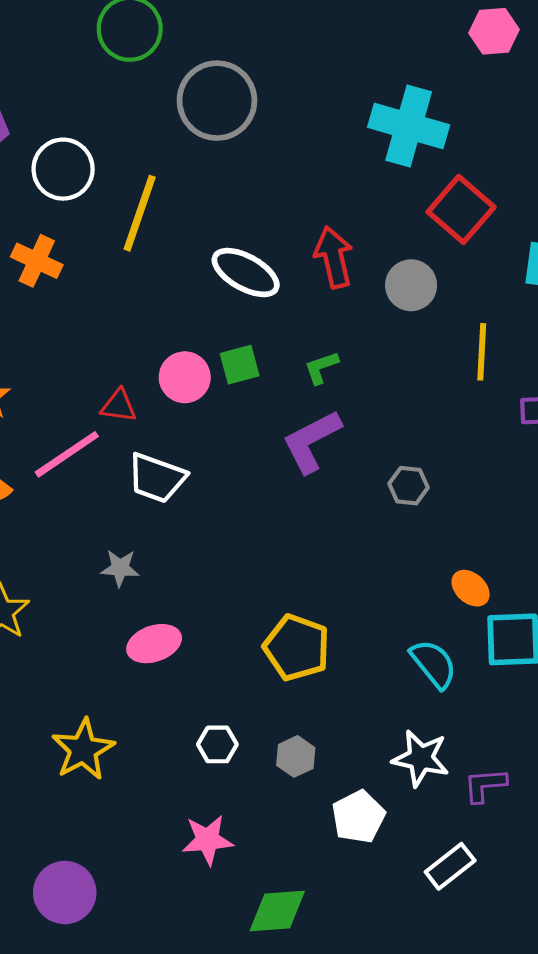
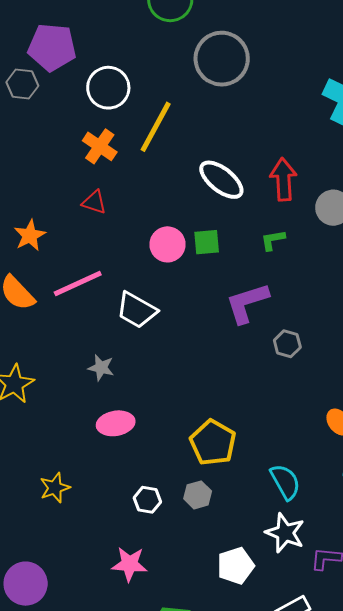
orange cross: (37, 261) -> (100, 146), moved
green L-shape: (321, 367) -> (273, 240), moved
red triangle: (119, 406) -> (94, 202), moved
gray hexagon: (408, 486) -> (287, 344), moved
cyan semicircle: (434, 664) -> (285, 482), moved
yellow star: (83, 750) -> (55, 488), size x0.7
gray hexagon: (296, 756) -> (198, 495), moved

